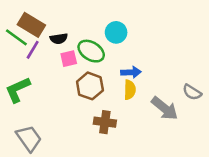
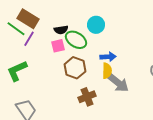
black semicircle: (59, 39) -> (61, 30), moved
gray arrow: (165, 108) -> (118, 83), moved
brown cross: (105, 122) -> (87, 97), turned -30

